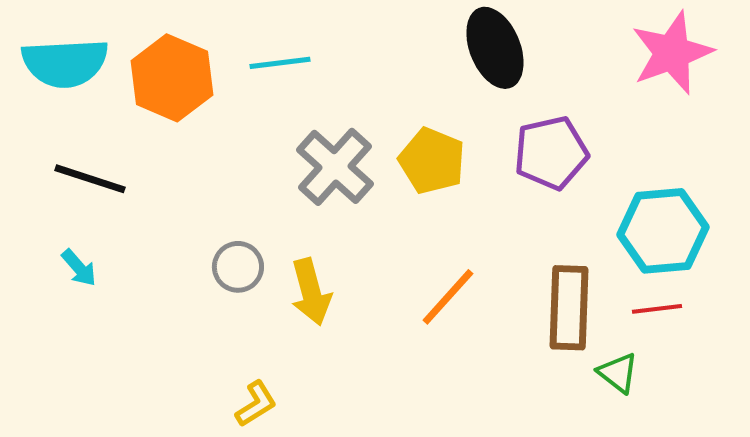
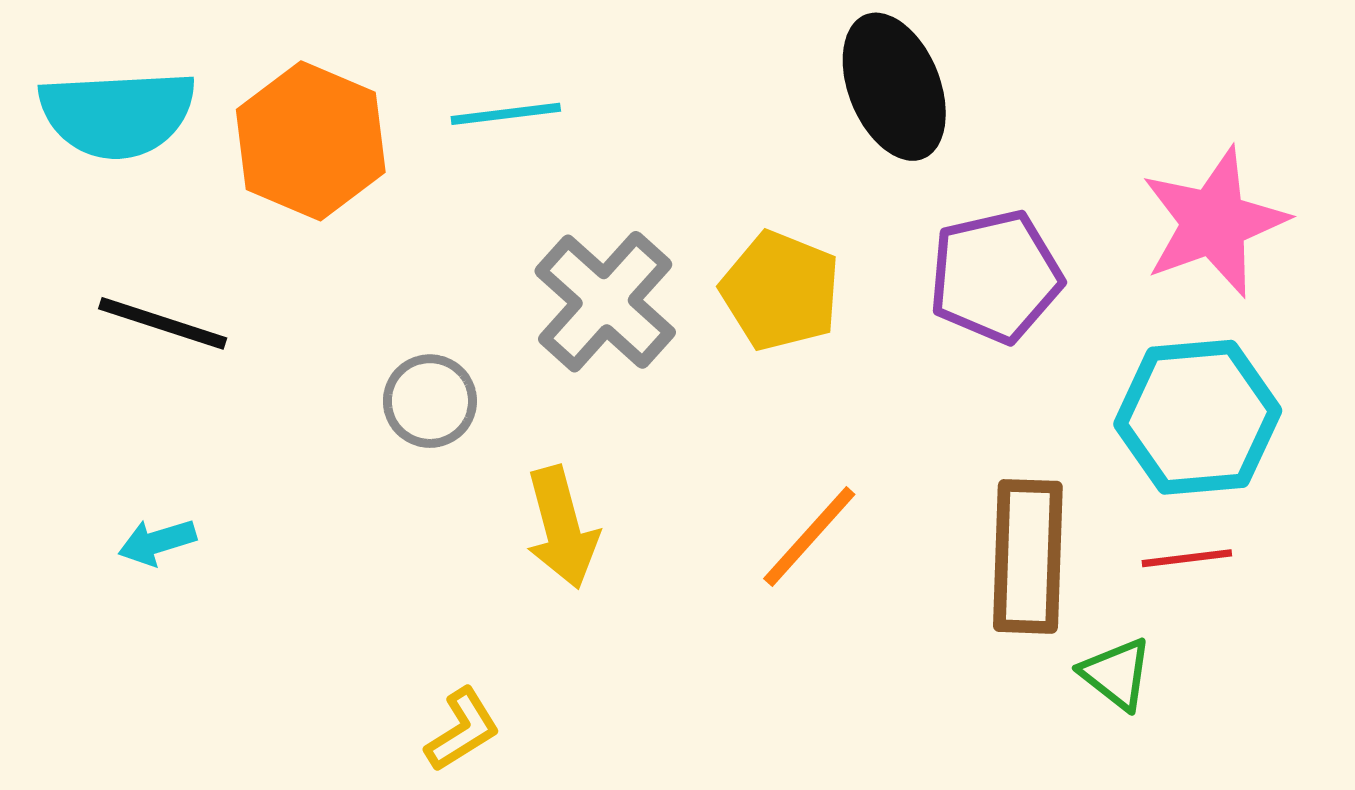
pink star: (672, 53) -> (1214, 222), moved
gray circle: (238, 267) -> (430, 401), moved
cyan arrow: (79, 268) -> (157, 542), moved, turned 114

